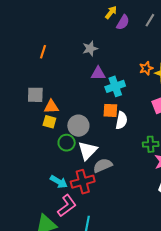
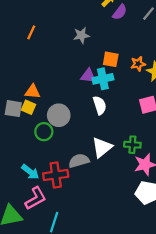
purple triangle: (98, 73) -> (88, 76), moved
gray square: (35, 95) -> (13, 109), moved
orange square: (110, 110) -> (111, 59), moved
white semicircle: (121, 120) -> (100, 105), moved, turned -36
white triangle: (88, 151) -> (102, 147), moved

